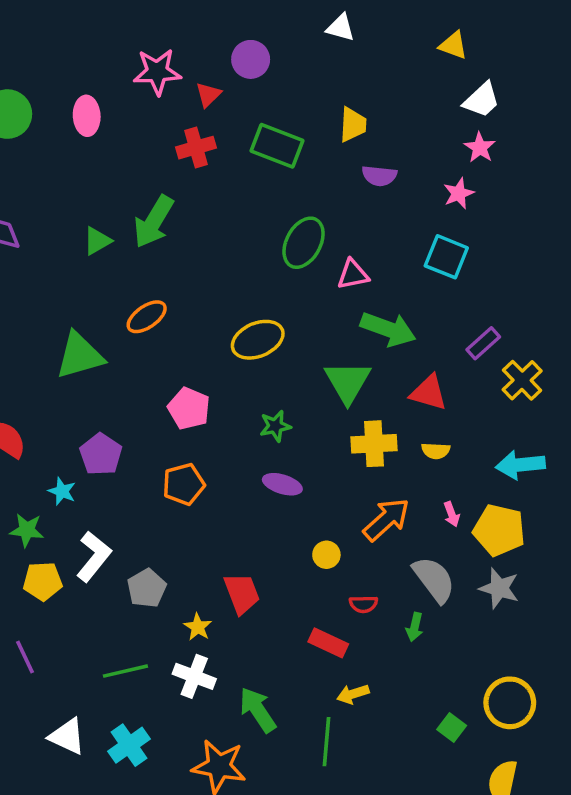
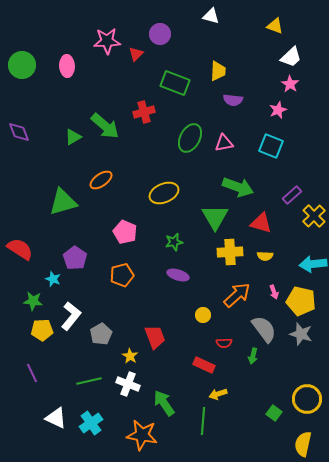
red cross: (196, 148) -> (144, 112), moved
green arrow: (154, 222) -> (105, 126), turned -80
pink triangle: (353, 274) -> (224, 143), moved

